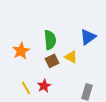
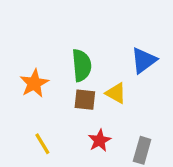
brown square: (52, 61) -> (85, 100), turned 32
red star: (44, 86) -> (100, 140), moved

